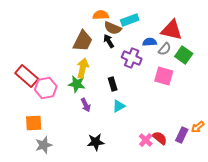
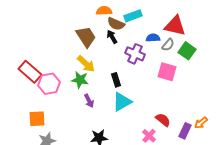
brown trapezoid: (83, 41) -> (86, 37), turned -60
yellow arrow: (83, 68) -> (86, 64), turned 120
cyan triangle: (119, 106) -> (122, 102), size x1.5
red semicircle: (160, 138) -> (163, 120), moved

